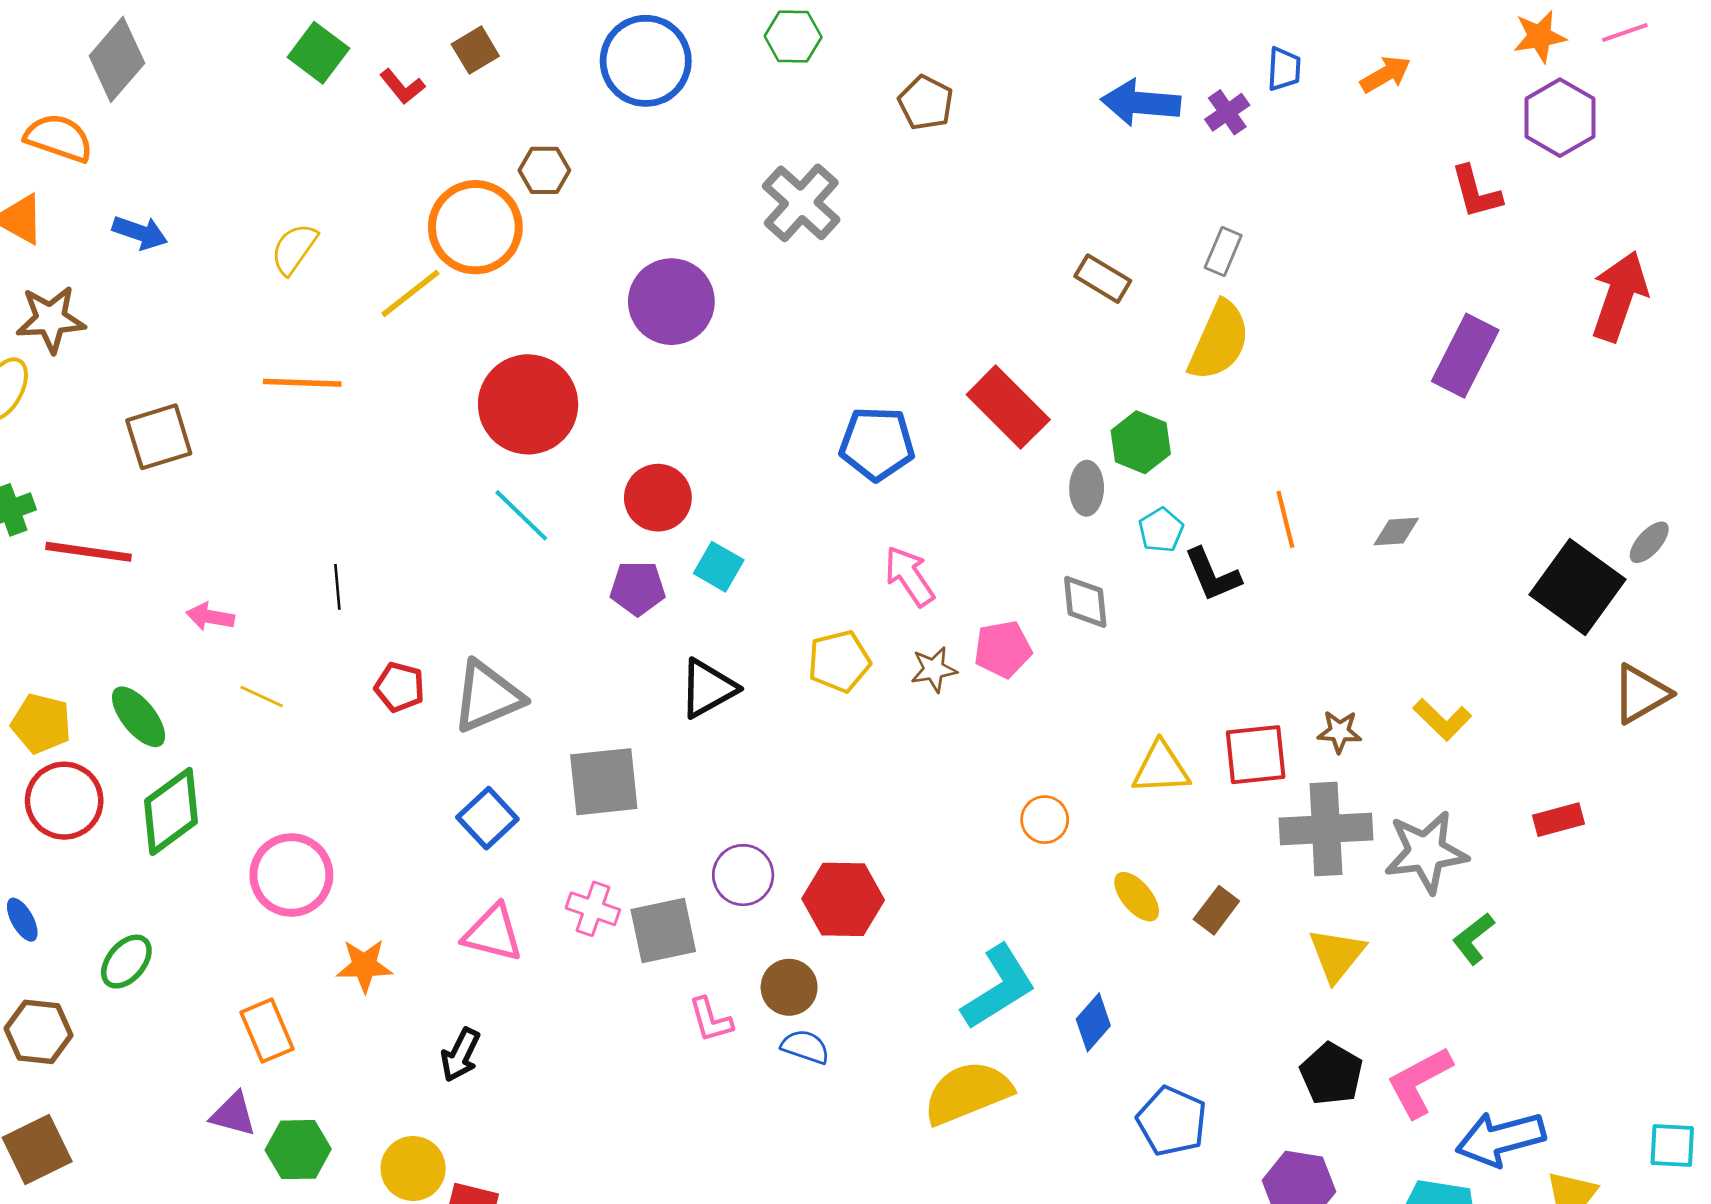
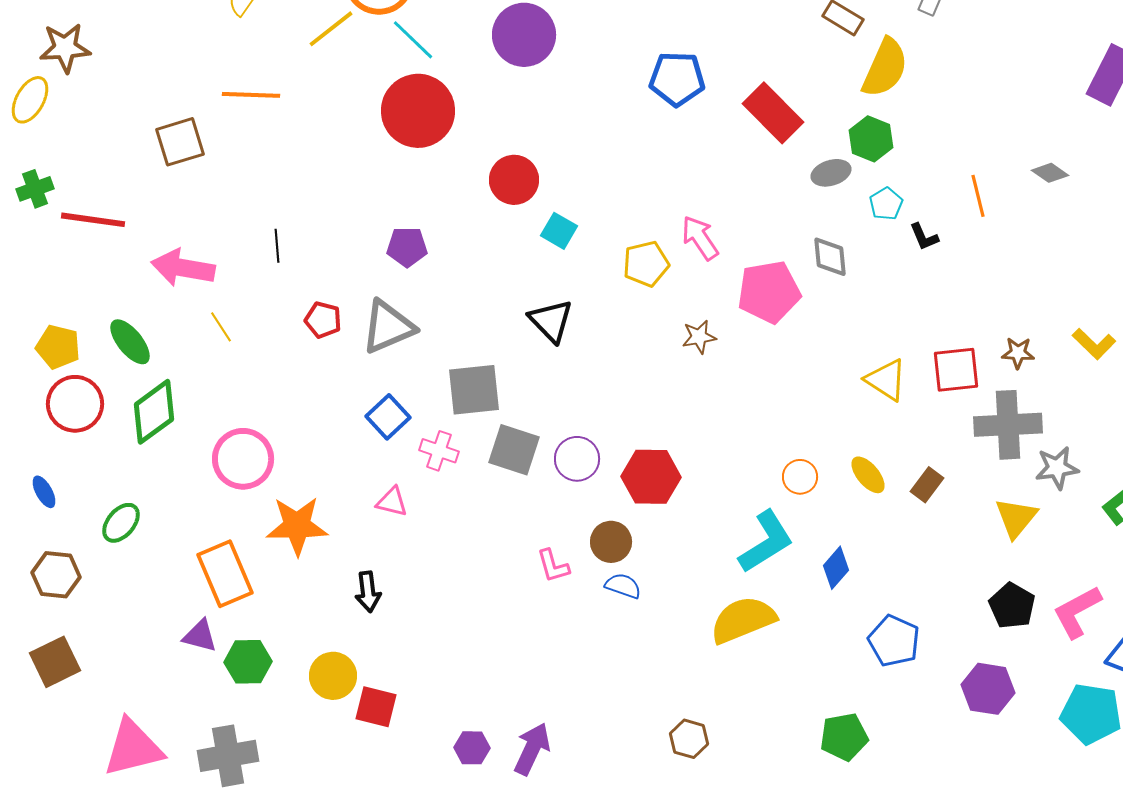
yellow semicircle: (1219, 341) -> (885, 68), moved
brown square: (159, 437) -> (180, 142), moved
blue pentagon: (877, 444) -> (677, 79), moved
gray ellipse: (1087, 488) -> (831, 173), turned 72
cyan line: (521, 515) -> (413, 40), moved
gray diamond: (1396, 531) -> (1050, 173), moved, turned 39
black L-shape: (1212, 575) -> (924, 237), size x0.7
purple pentagon: (638, 588) -> (407, 247), moved
pink arrow: (210, 617) -> (183, 268), size x1.8
pink pentagon: (1003, 649) -> (769, 292), size x1.5
yellow pentagon: (839, 661) -> (646, 264), moved
brown star: (934, 669) -> (699, 337), moved
black triangle: (708, 688) -> (551, 321), turned -45
yellow line: (262, 696) -> (221, 327), turned 32
yellow triangle: (1161, 768) -> (886, 380), turned 36
orange circle: (1045, 820) -> (800, 477), moved
gray star: (1426, 852) -> (1057, 468), moved, size x0.7
pink cross: (593, 909) -> (439, 451), moved
gray square: (663, 930) -> (514, 450), moved, turned 30
pink triangle: (493, 933) -> (392, 502), size x0.7
orange star: (364, 966) -> (297, 526), size x1.5
orange rectangle: (267, 1031) -> (225, 574), size x1.4
black arrow: (460, 1055) -> (368, 592), turned -33

